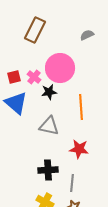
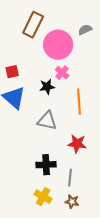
pink circle: (60, 68) -> (58, 45), moved
pink cross: (34, 77) -> (62, 73), moved

